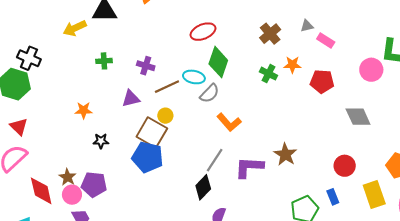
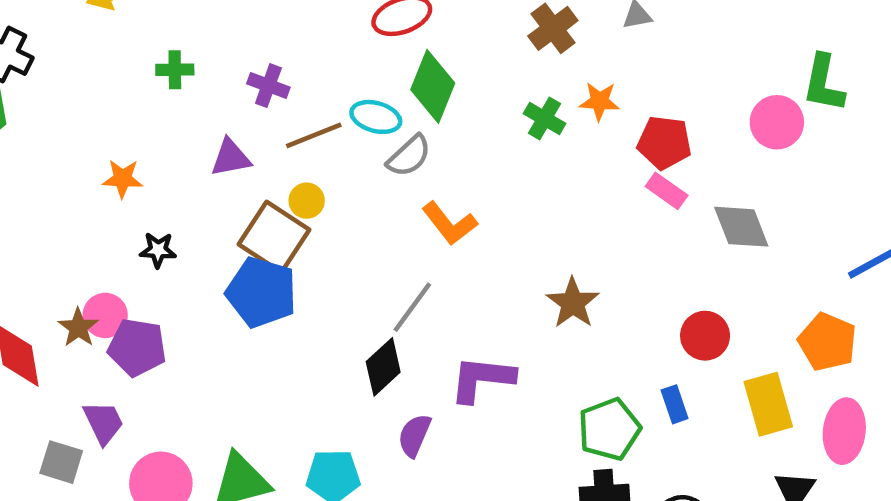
pink rectangle: (326, 41) -> (667, 191), moved
purple L-shape: (249, 167) -> (482, 379), moved
pink circle: (72, 195) -> (105, 315), moved

